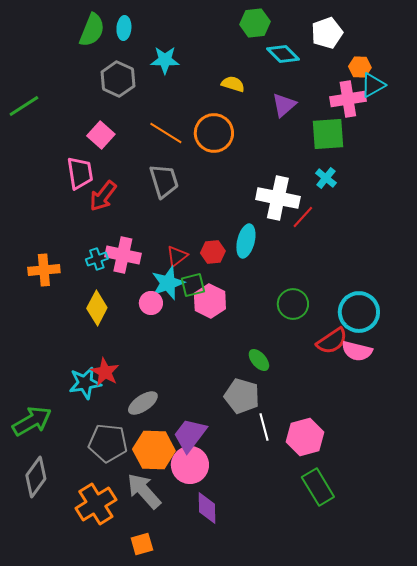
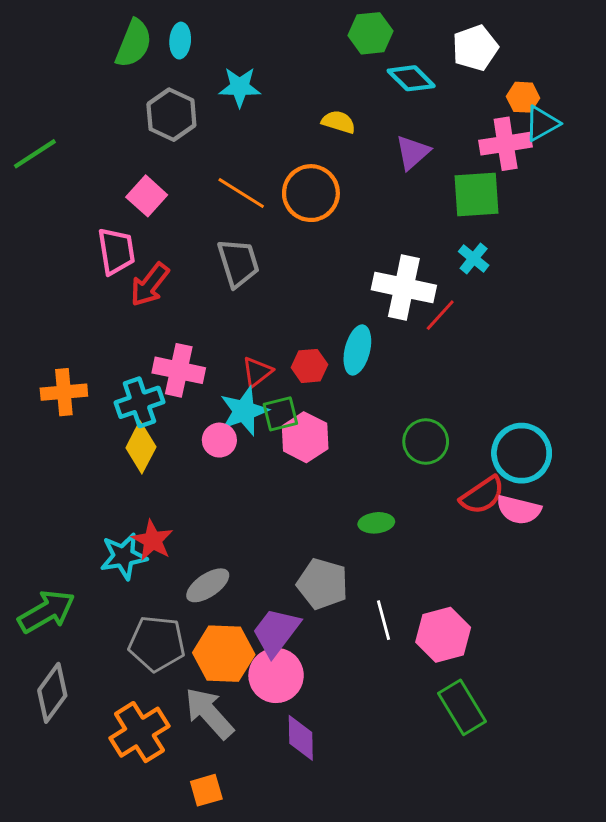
cyan cross: (97, 259) -> (139, 402), moved, size x1.5
green ellipse: (259, 360) -> (376, 523), turned -55
gray pentagon: (242, 396) -> (323, 584), moved

